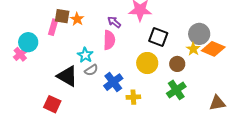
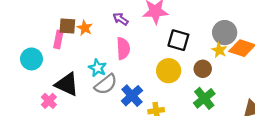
purple arrow: (114, 22) -> (121, 19), moved
pink cross: (20, 54) -> (49, 101), moved
gray semicircle: (91, 70) -> (106, 84), size x1.5
black triangle: (67, 76) -> (67, 84), moved

